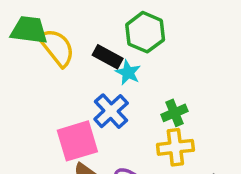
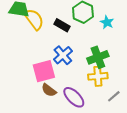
cyan star: (128, 73) -> (107, 22), moved
green cross: (174, 113) -> (98, 57), size x1.5

